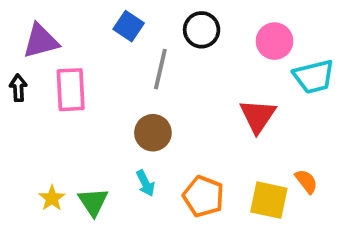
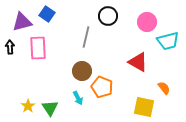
blue square: (129, 26) -> (47, 14), moved
red triangle: (258, 116) -> (138, 62), turned -35
orange semicircle: (306, 181) -> (164, 88), moved
orange pentagon: (203, 196) -> (102, 87), moved

